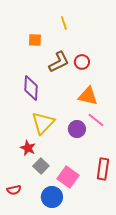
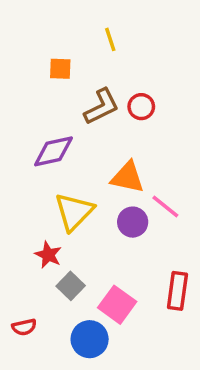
purple diamond: (31, 88) -> (53, 151), turned 75
orange triangle: (88, 96) -> (127, 177), moved

